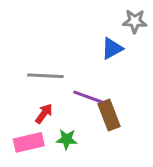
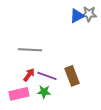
blue triangle: (112, 48) -> (77, 16), moved
purple line: (88, 97) -> (47, 76), moved

